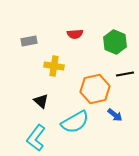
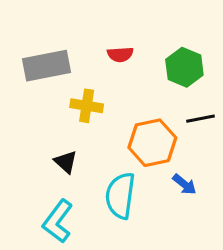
gray rectangle: (29, 41) -> (47, 66), size x1.8
cyan semicircle: (75, 122) -> (120, 196), turned 128

